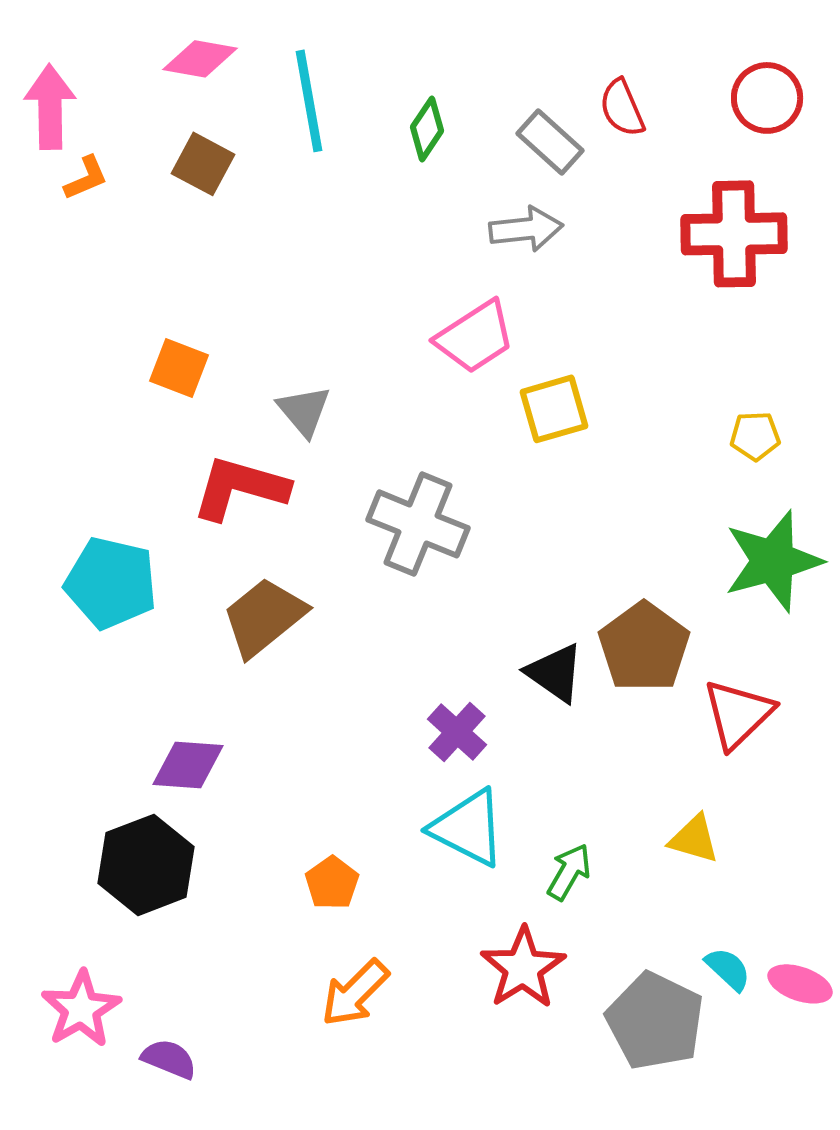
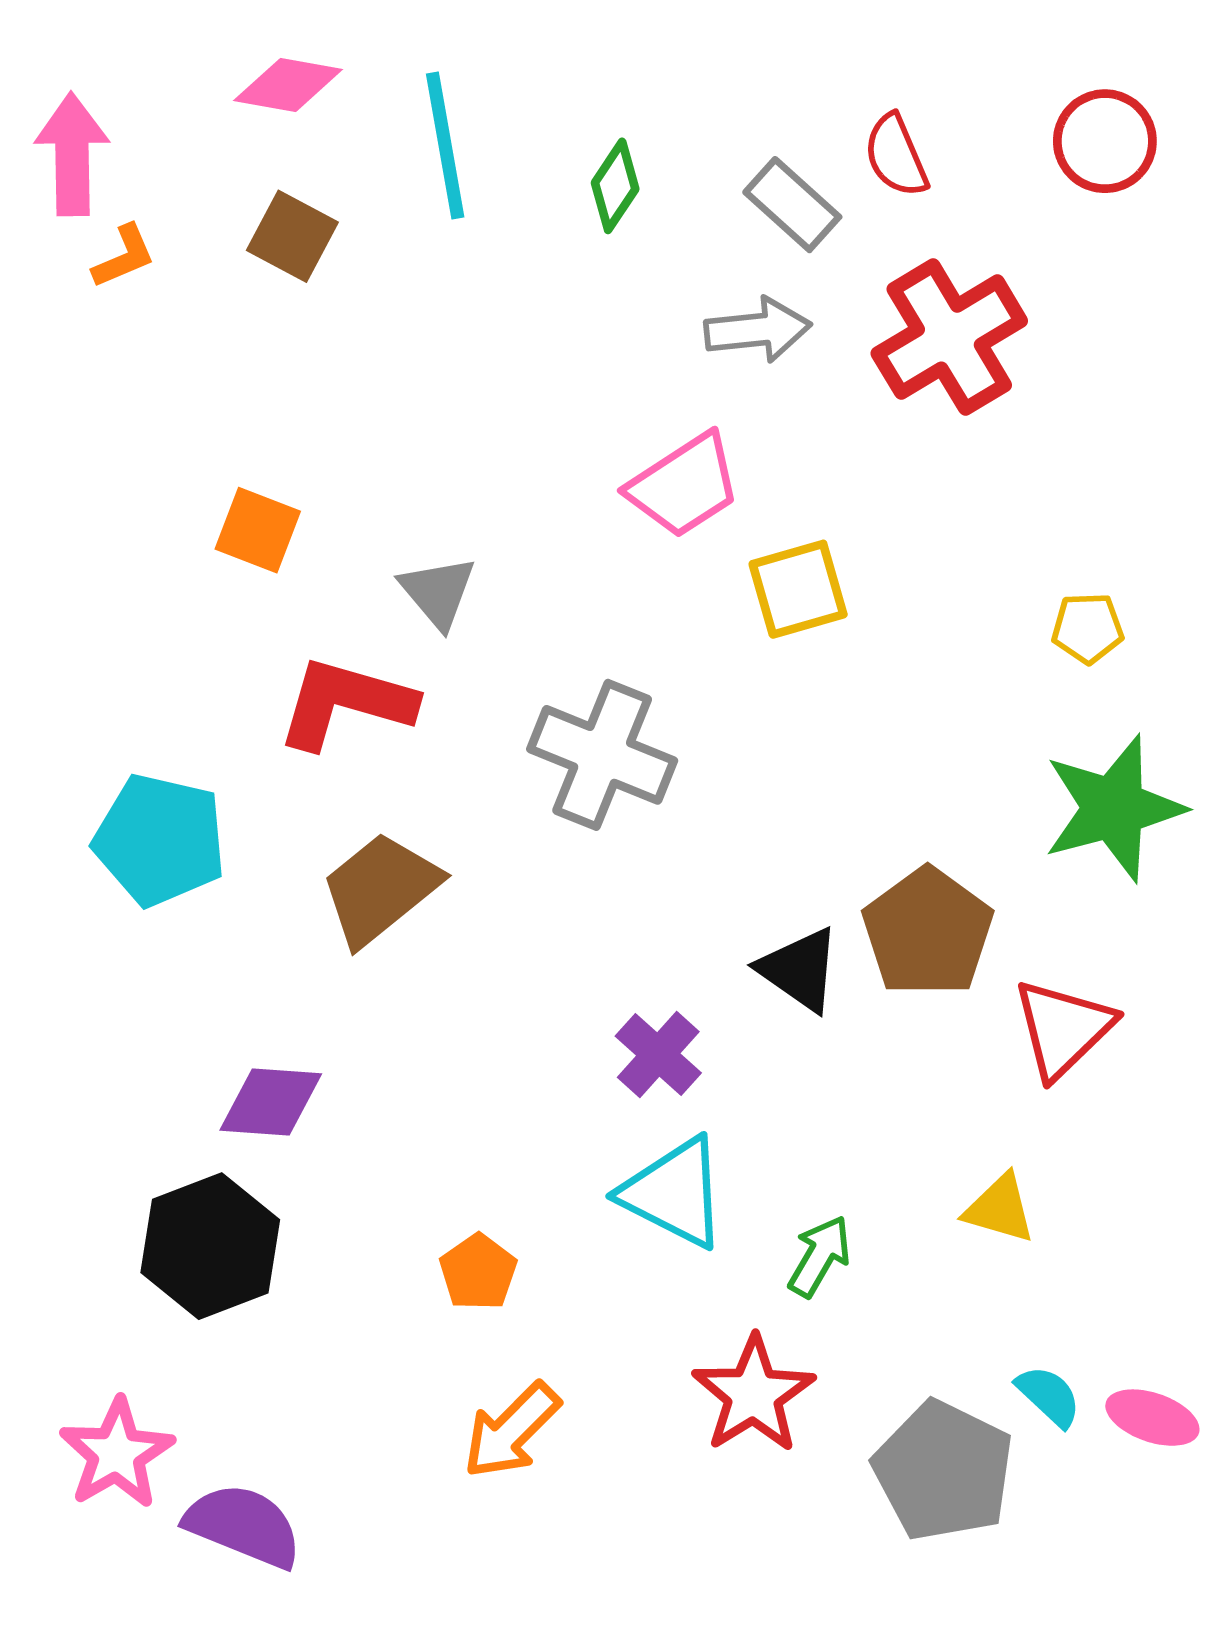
red cross: (734, 234) -> (949, 337), moved, turned -30
purple semicircle: (169, 1059) -> (243, 1526), size x1.5

